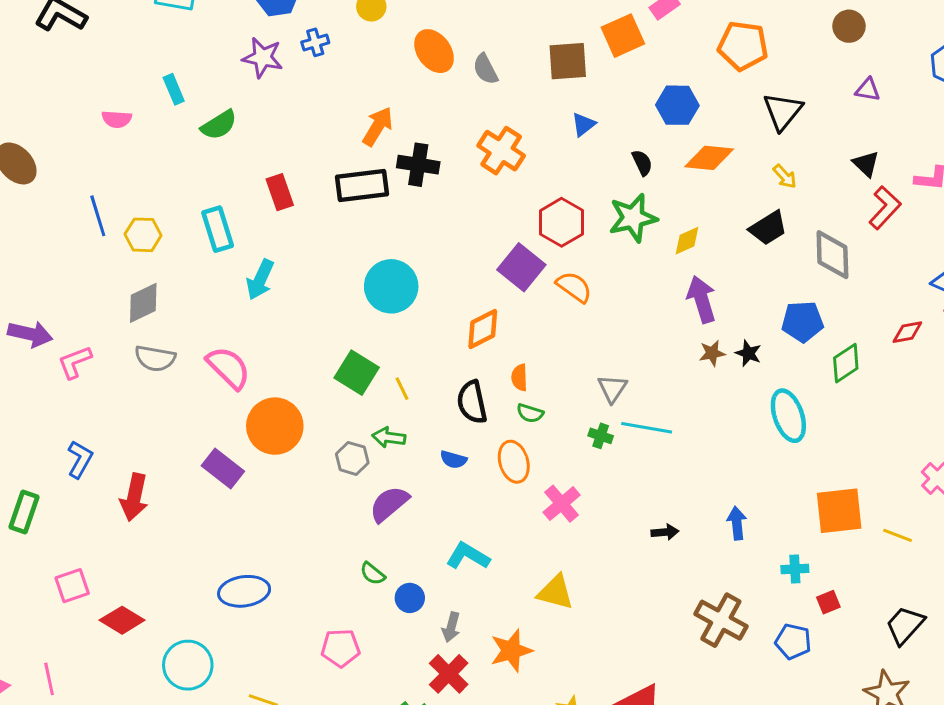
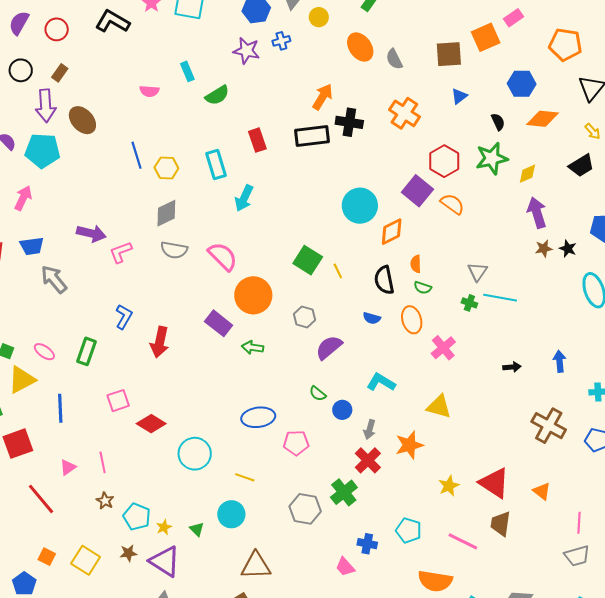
cyan circle: (391, 286) -> (360, 206), moved
green arrow: (389, 437) -> (253, 347), moved
blue ellipse: (244, 591) -> (258, 417), moved

